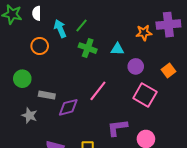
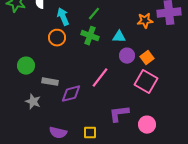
green line: (82, 26) -> (94, 14), moved
orange circle: (40, 46) -> (57, 38), moved
purple circle: (136, 66) -> (127, 56), moved
orange square: (168, 71) -> (147, 58), moved

